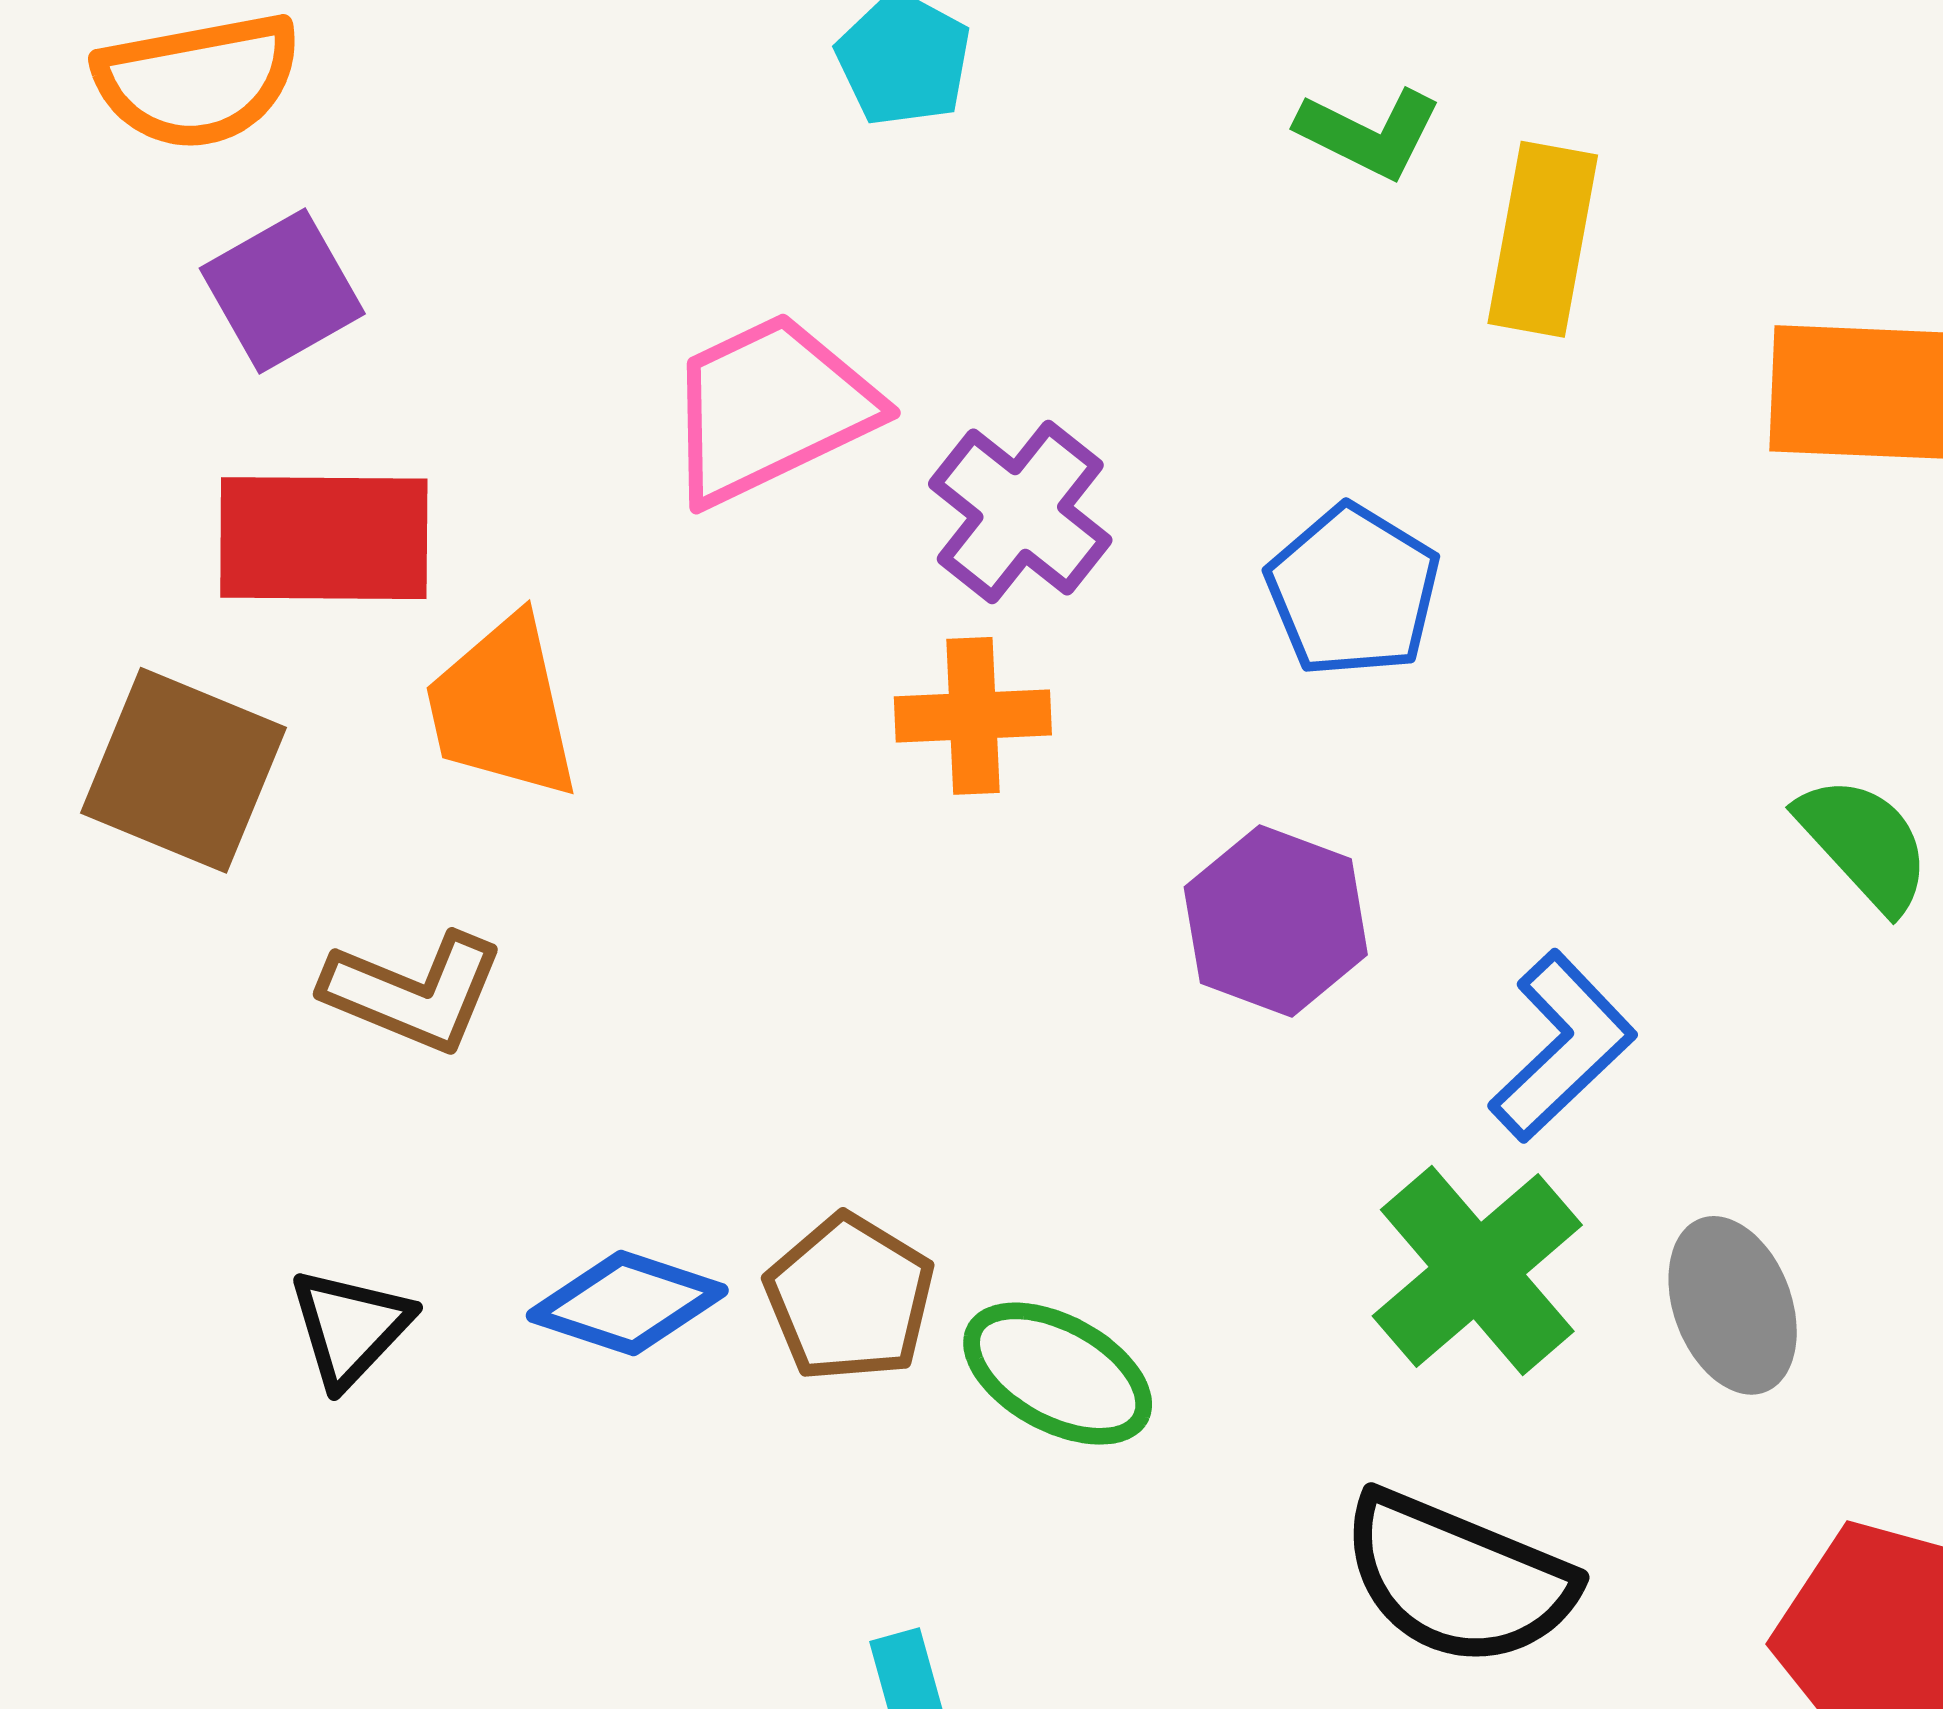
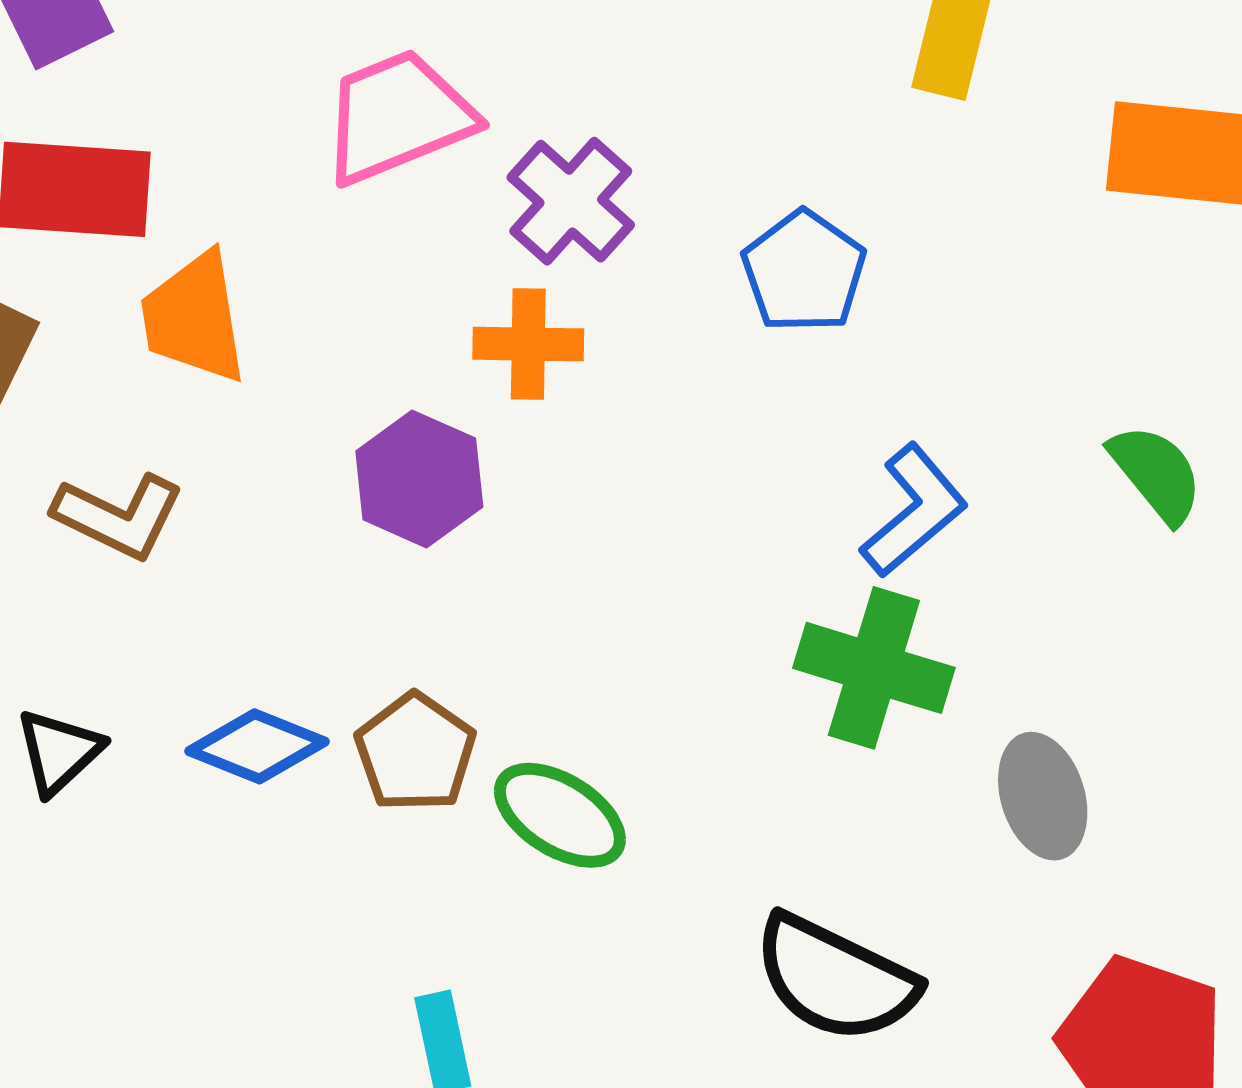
purple hexagon: (1276, 921) -> (419, 479), moved
blue L-shape: (1562, 1046) -> (914, 511), moved
green cross: (1477, 1271) -> (874, 668), moved, turned -36

